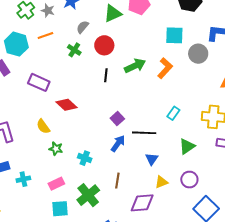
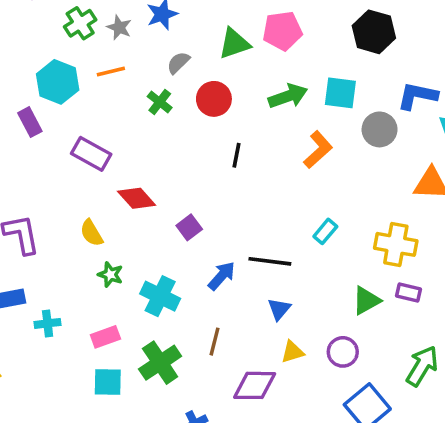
green arrow: (135, 66) -> (288, 96), moved
black line: (106, 75) -> (237, 155), moved
purple square: (117, 118) -> (189, 227), moved
green triangle: (187, 146) -> (366, 301), moved
cyan cross: (85, 158) -> (160, 296), size x1.5

